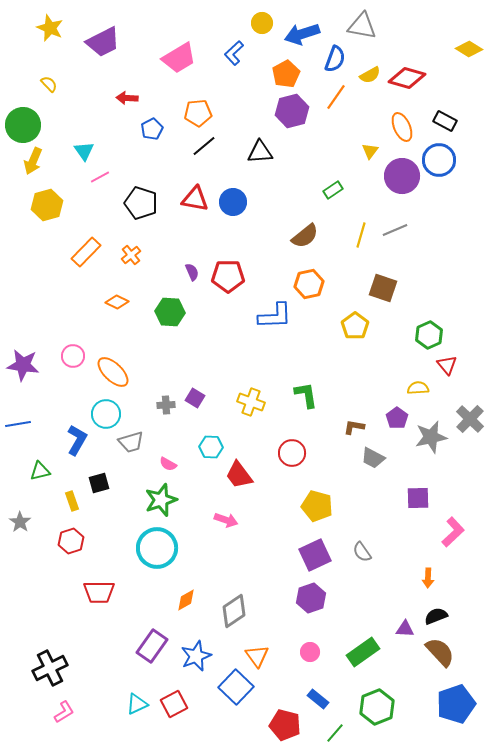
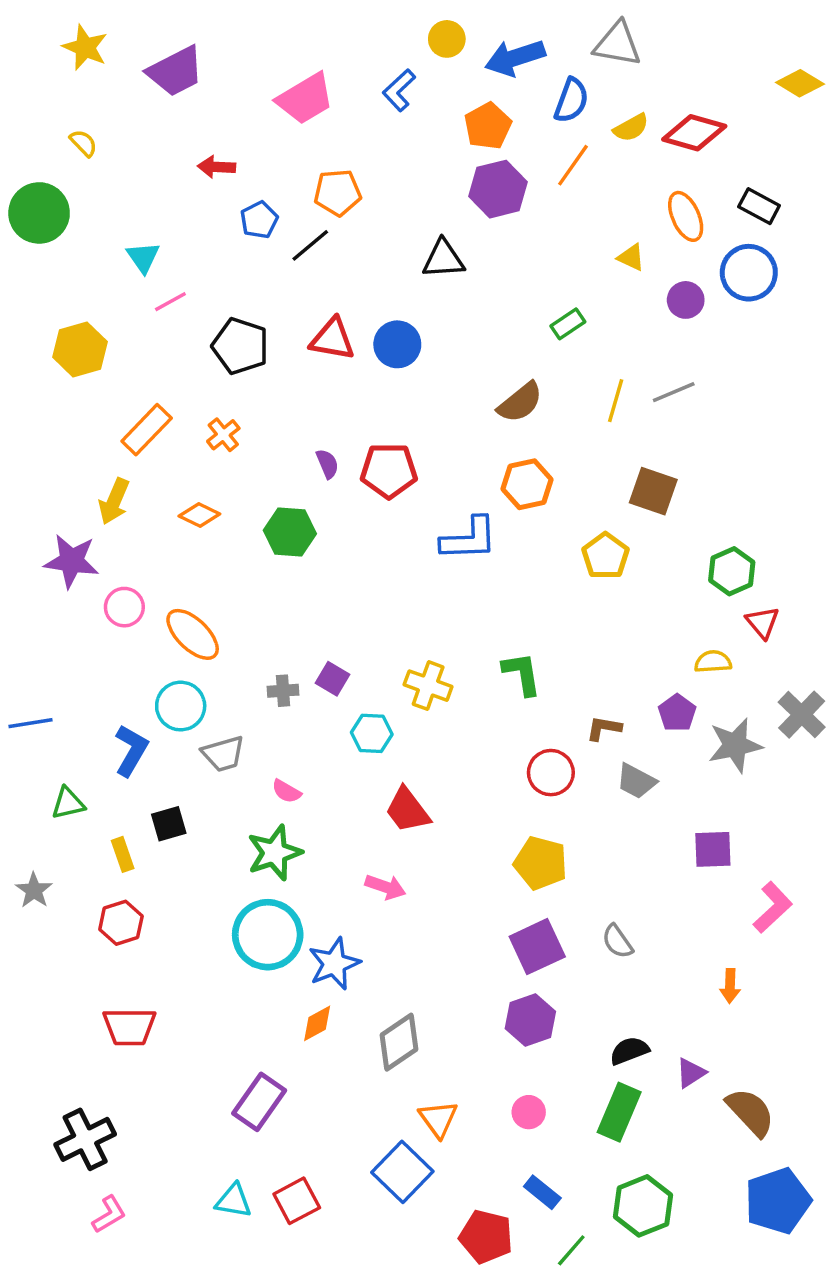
black line: (204, 146) -> (310, 245), moved
yellow triangle: (370, 151) -> (631, 257), turned -42
yellow arrow: (33, 161) -> (114, 501), moved
purple circle: (402, 176) -> (686, 300), size x0.6
purple star: (23, 365) -> (71, 561), moved
cyan hexagon: (211, 447) -> (372, 733), moved
red circle: (292, 453) -> (551, 773), moved
red trapezoid: (99, 592) -> (129, 1027), moved
black semicircle: (436, 616) -> (629, 1051), moved
purple triangle: (405, 629) -> (691, 1073), turned -36
green rectangle: (363, 652) -> (619, 1112), turned -32
blue star: (196, 656) -> (334, 964), moved
cyan triangle: (137, 704) -> (234, 1201), turned 35

